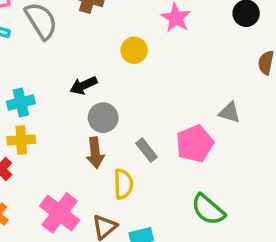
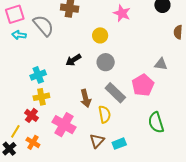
gray circle: (103, 118) -> (106, 62), moved
gray rectangle: (146, 150) -> (115, 93), size x1.5
green semicircle: (208, 210) -> (156, 122), turned 40
pink cross: (60, 213) -> (64, 125), moved

